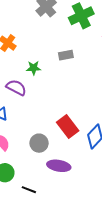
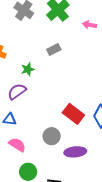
purple semicircle: (16, 88) -> (17, 91), turned -48

